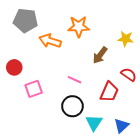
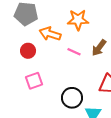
red circle: (14, 67) -> (28, 51), moved
pink line: (75, 80) -> (74, 52), moved

